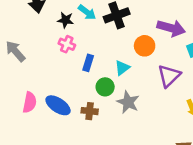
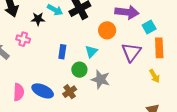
pink cross: (67, 44) -> (23, 39), moved
brown cross: (90, 111) -> (70, 92), turned -32

